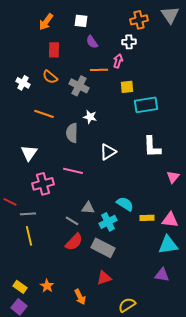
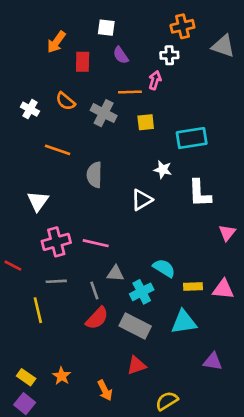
gray triangle: (170, 15) -> (223, 46), moved, turned -36
orange arrow: (46, 22) -> (56, 42), moved
red rectangle: (54, 50) -> (83, 62), moved
yellow square: (127, 87) -> (146, 122), moved
white star: (90, 117) -> (163, 170), moved
pink line: (73, 171) -> (96, 243), moved
gray line: (28, 214) -> (56, 281), moved
gray line: (72, 221) -> (94, 290), turned 40
cyan triangle: (168, 245) -> (184, 322), moved

